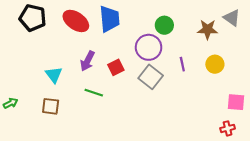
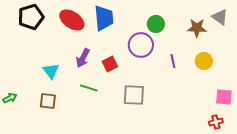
black pentagon: (33, 18) -> (31, 17), turned -30
gray square: (151, 77) -> (134, 95), moved, turned -35

